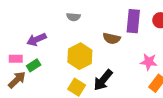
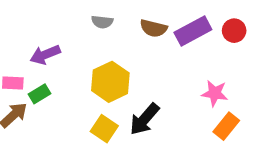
purple rectangle: (133, 21) -> (193, 31), turned 55
brown semicircle: (112, 38) -> (154, 28), moved

